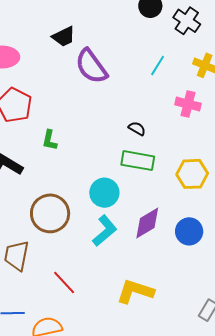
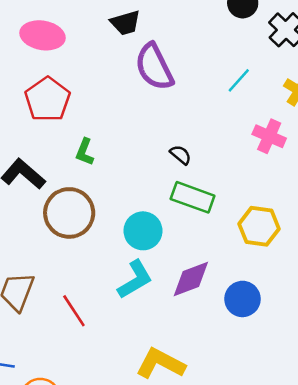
black semicircle: (137, 129) -> (181, 155), moved
brown circle: (50, 213) -> (69, 213), moved
red line: (64, 282) -> (74, 311), moved

